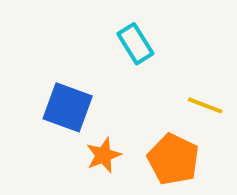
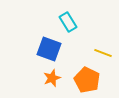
blue square: (68, 107) -> (49, 49), moved

